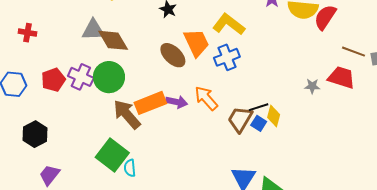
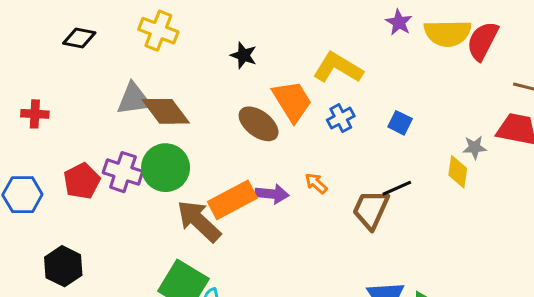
blue cross: (227, 57) -> (341, 118), size x0.7
orange arrow: (206, 98) -> (316, 183), size x0.6
yellow diamond: (274, 116) -> (458, 172), moved
blue square: (259, 123) -> (400, 123), moved

